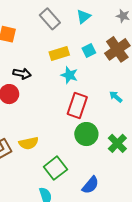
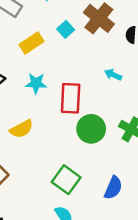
cyan star: (69, 75) -> (36, 83), moved
yellow semicircle: (29, 143) -> (22, 129), moved

